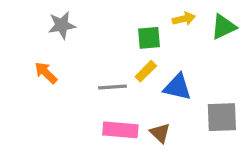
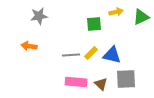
yellow rectangle: (146, 71) -> (91, 53), moved
orange arrow: (46, 73) -> (29, 46), turned -35
gray square: (222, 117) -> (126, 79), moved

